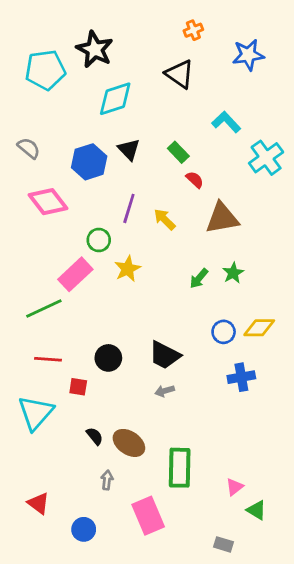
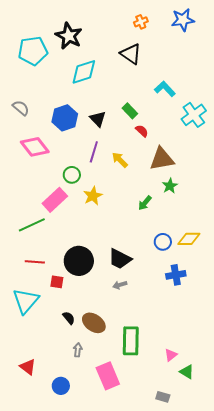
blue star: (248, 55) -> (183, 20), moved
black triangle: (129, 149) -> (98, 119), moved
green star: (233, 273) -> (170, 186), moved
black circle: (108, 358) -> (79, 261), size x1.5

